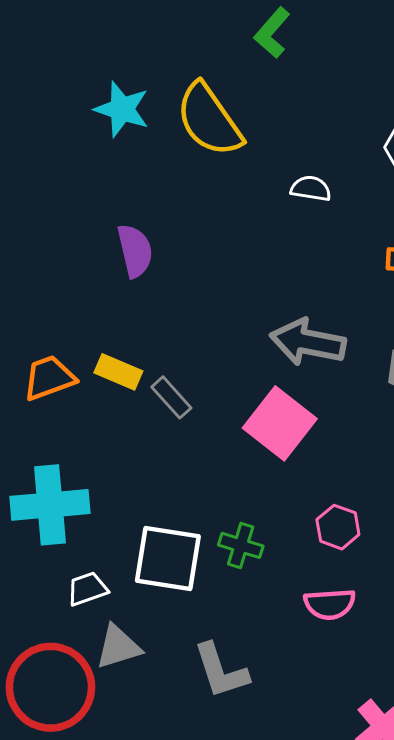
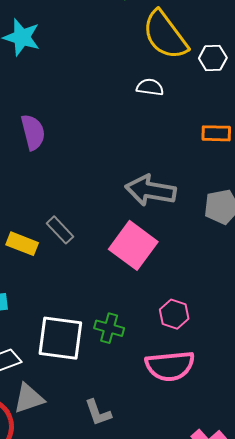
yellow semicircle: (209, 120) -> (165, 35), moved
yellow rectangle: (118, 372) -> (22, 244), moved
pink semicircle: (330, 604) -> (170, 366), size x1.4
gray L-shape: (221, 671) -> (98, 413), size x0.7

